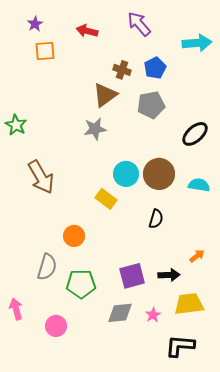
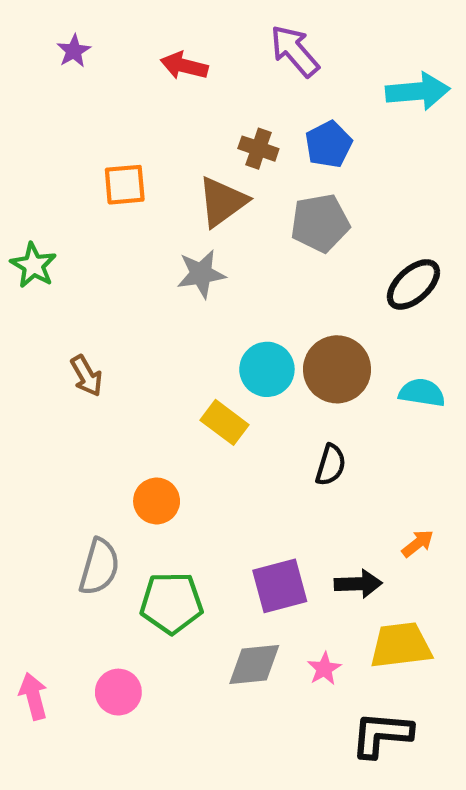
orange square: (45, 51) -> (125, 185), moved
brown arrow: (41, 177) -> (87, 376), size x0.6
pink arrow: (16, 309) -> (33, 696), moved

